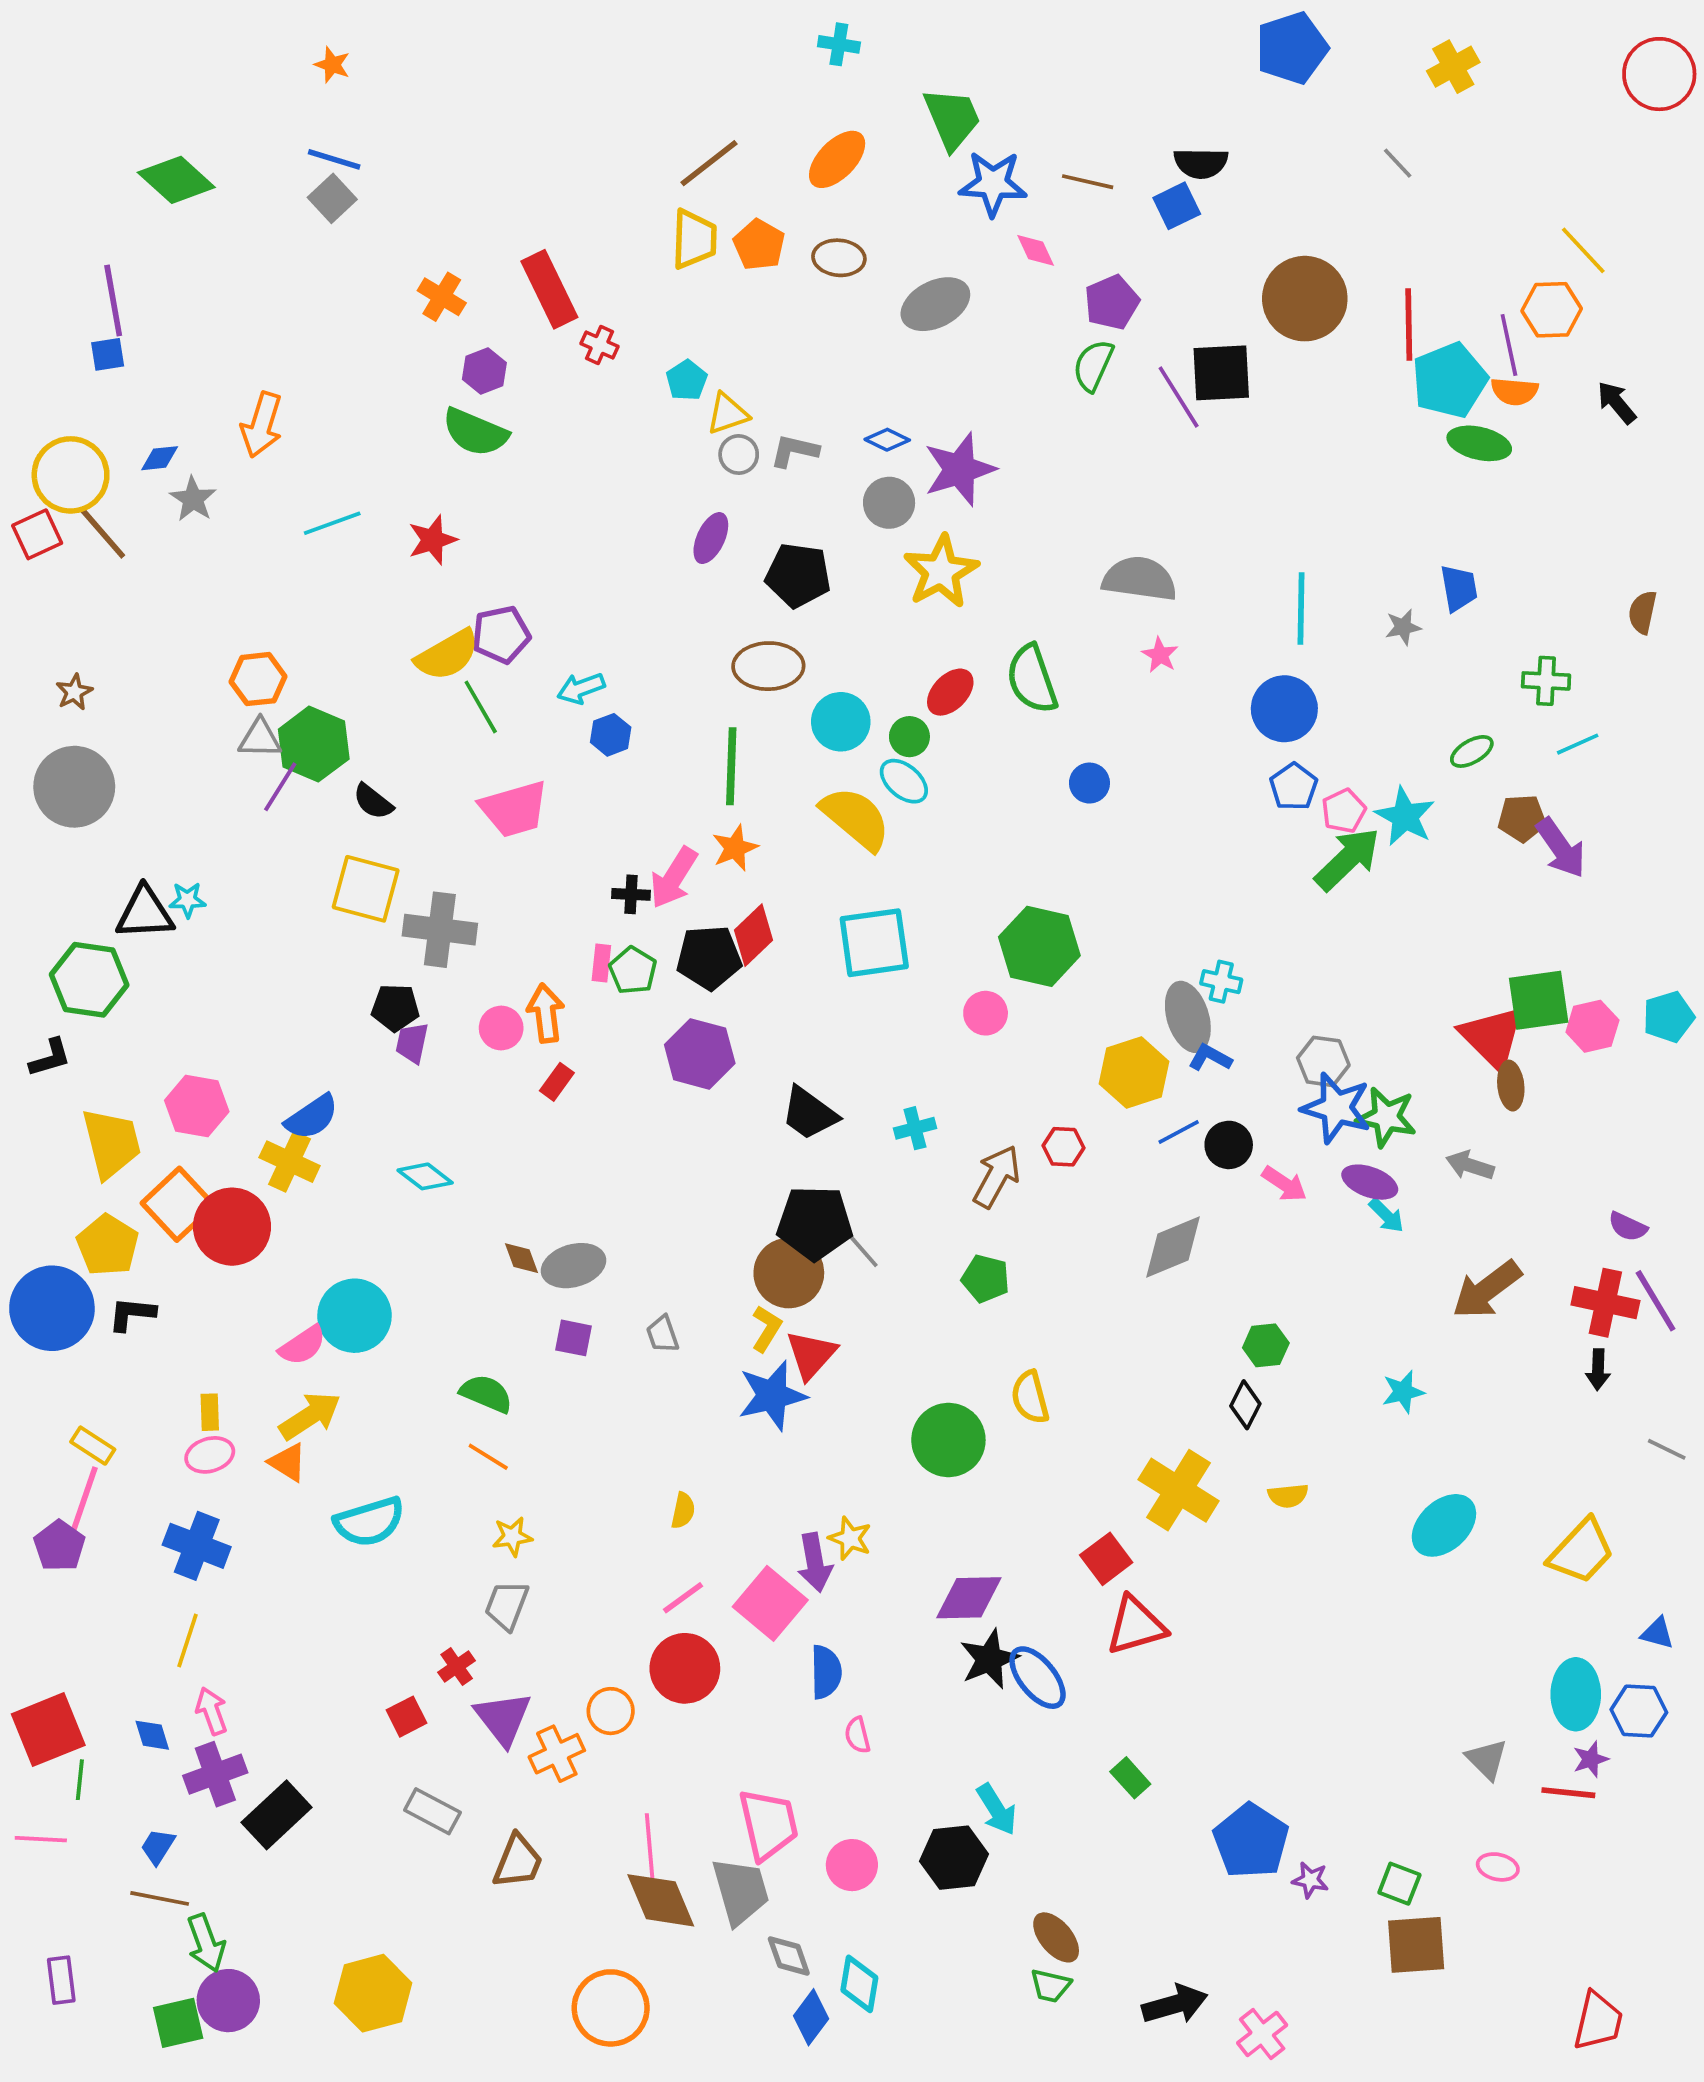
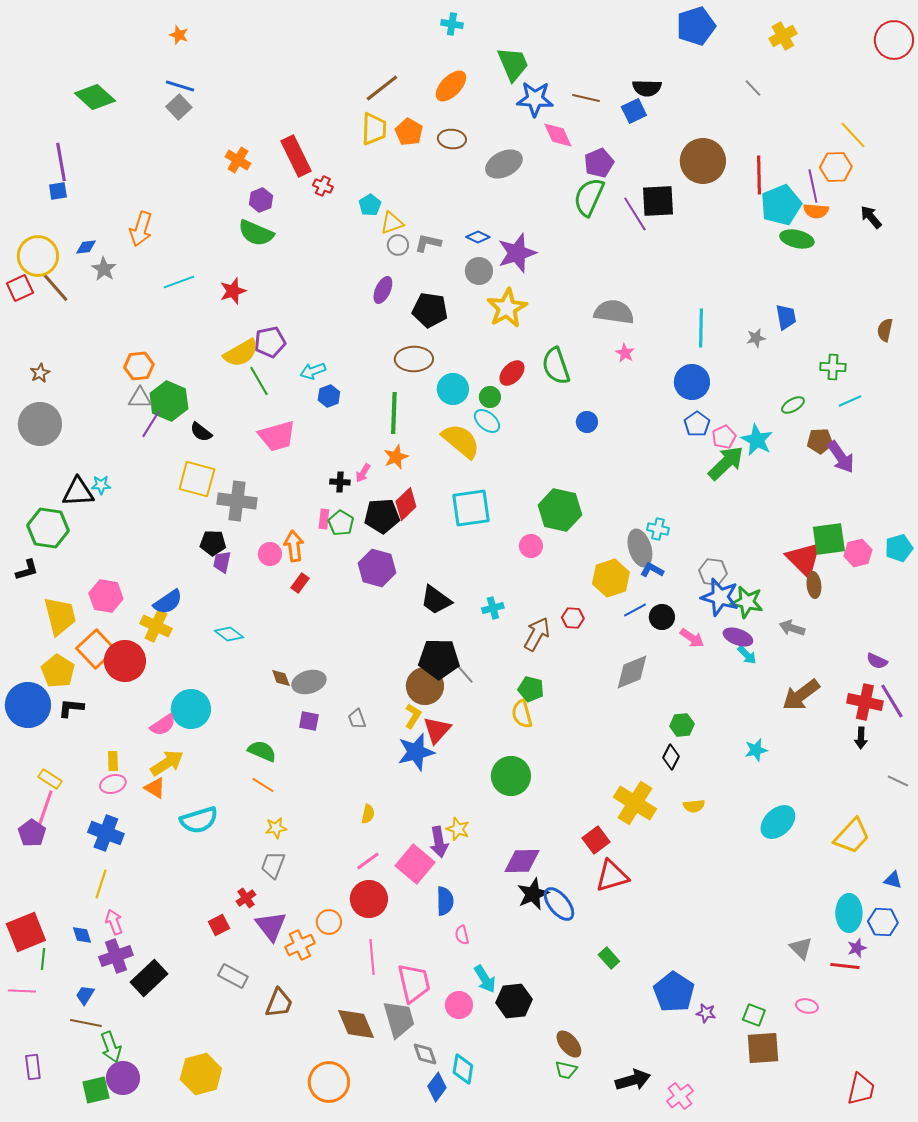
pink diamond: (1036, 250) -> (558, 135), size x1.4
green semicircle: (1093, 365) -> (589, 197), size x1.4
pink arrow: (674, 878) -> (363, 473), size x0.6
yellow semicircle: (1030, 1397) -> (522, 714), moved
cyan arrow: (997, 1809) -> (485, 979), moved
pink line: (650, 1847) -> (372, 957), moved

